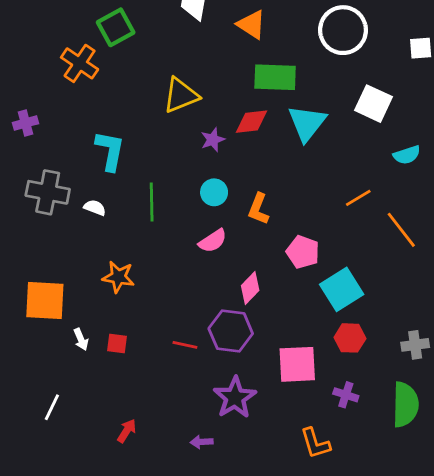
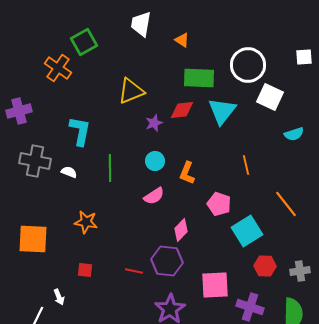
orange triangle: (251, 25) -> (182, 40), size x0.7
white circle: (343, 30) -> (248, 65), moved
purple cross: (25, 123) -> (19, 111), size x1.4
orange line: (358, 198) -> (246, 165), moved, turned -72
orange line: (401, 230) -> (286, 204), moved
red hexagon: (350, 338) -> (265, 266), moved
white arrow: (81, 339) -> (59, 297), moved
purple cross: (346, 395) -> (250, 307), size x1.5

